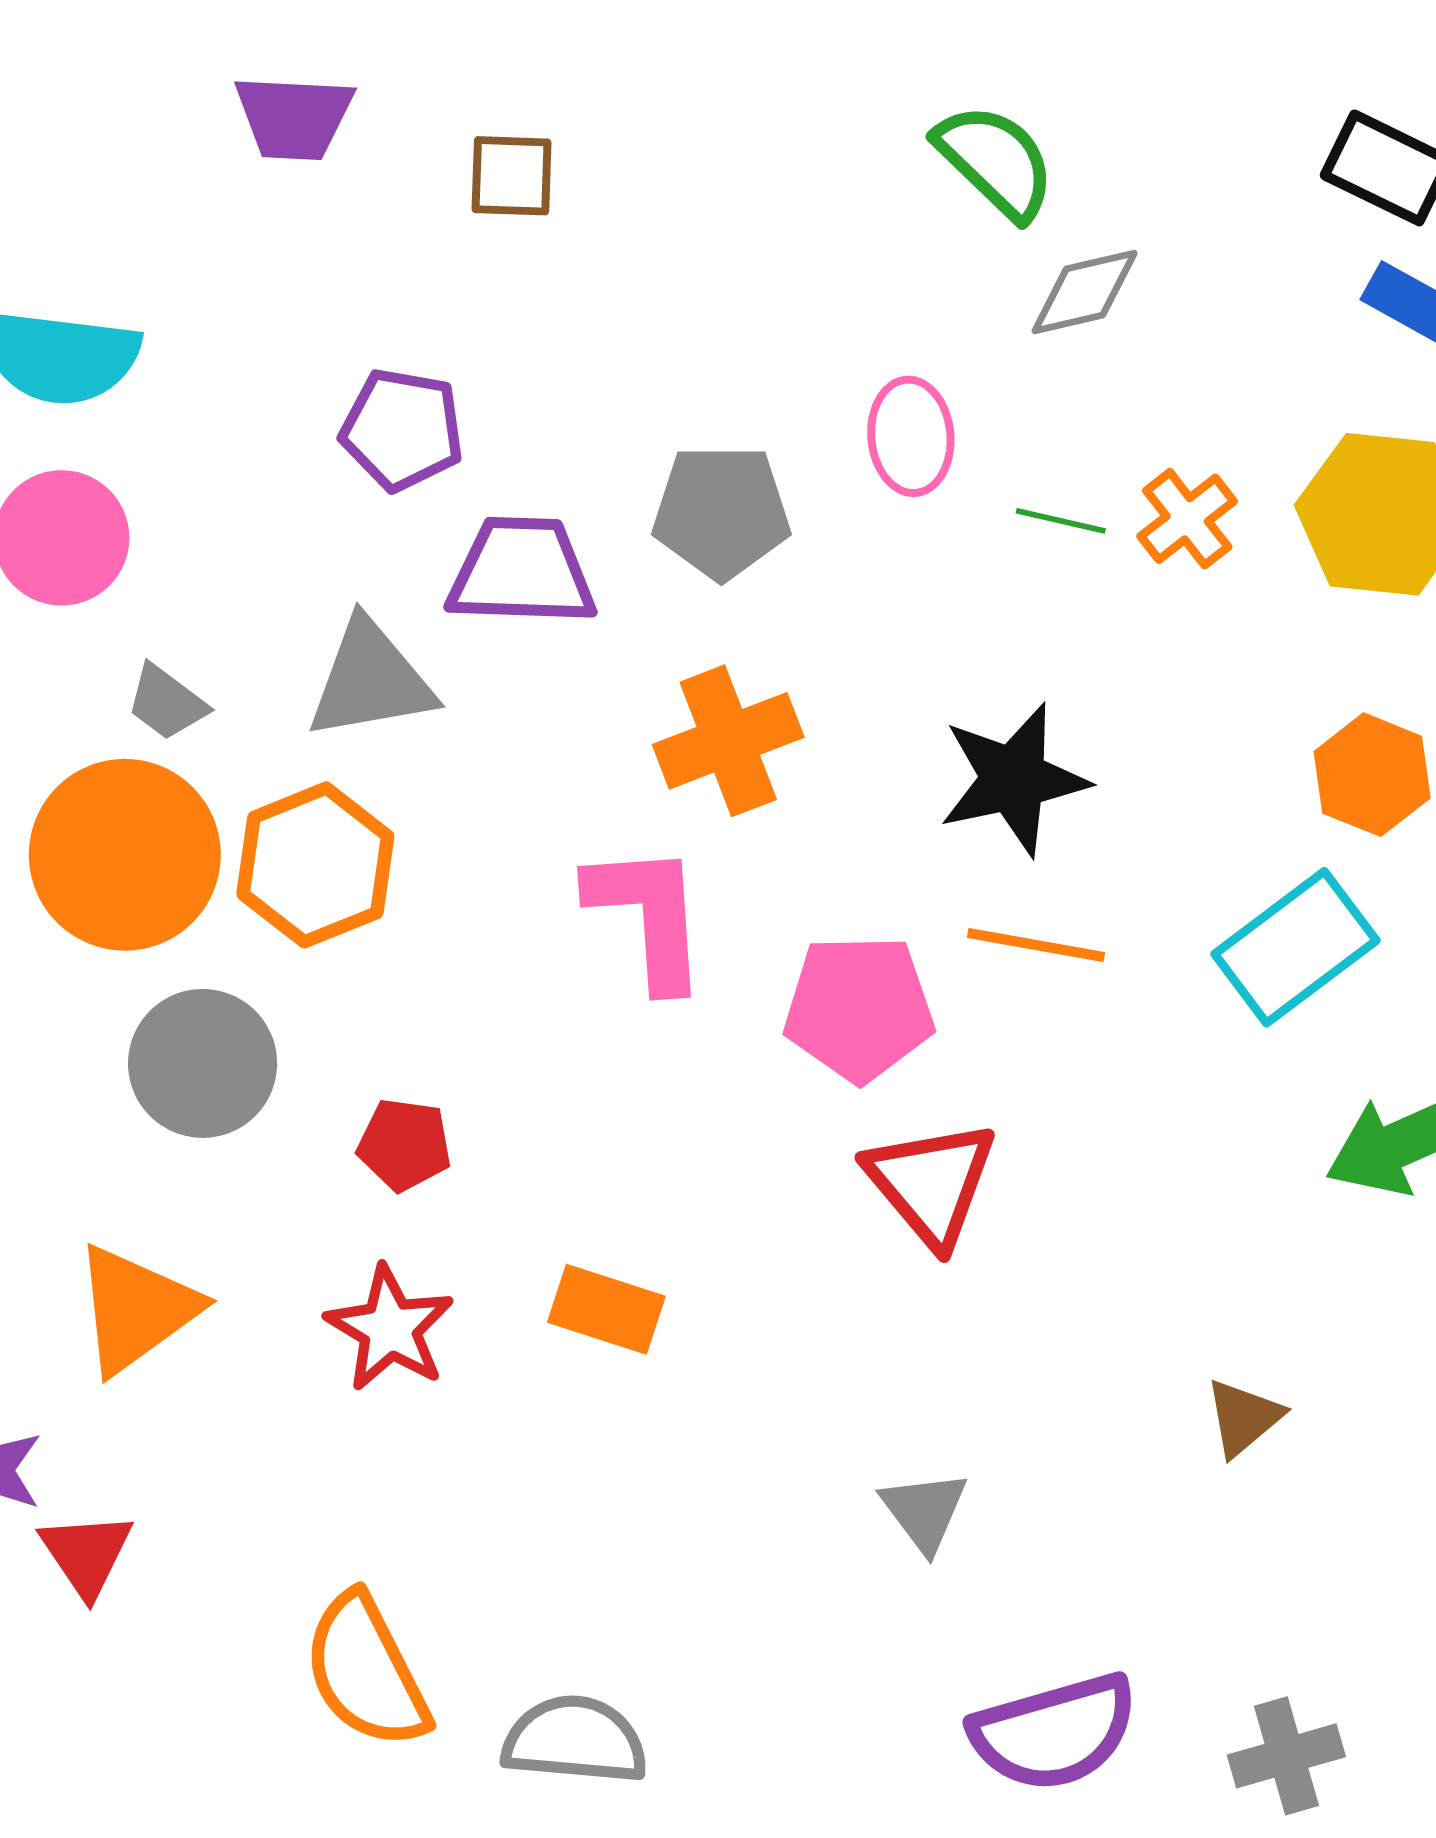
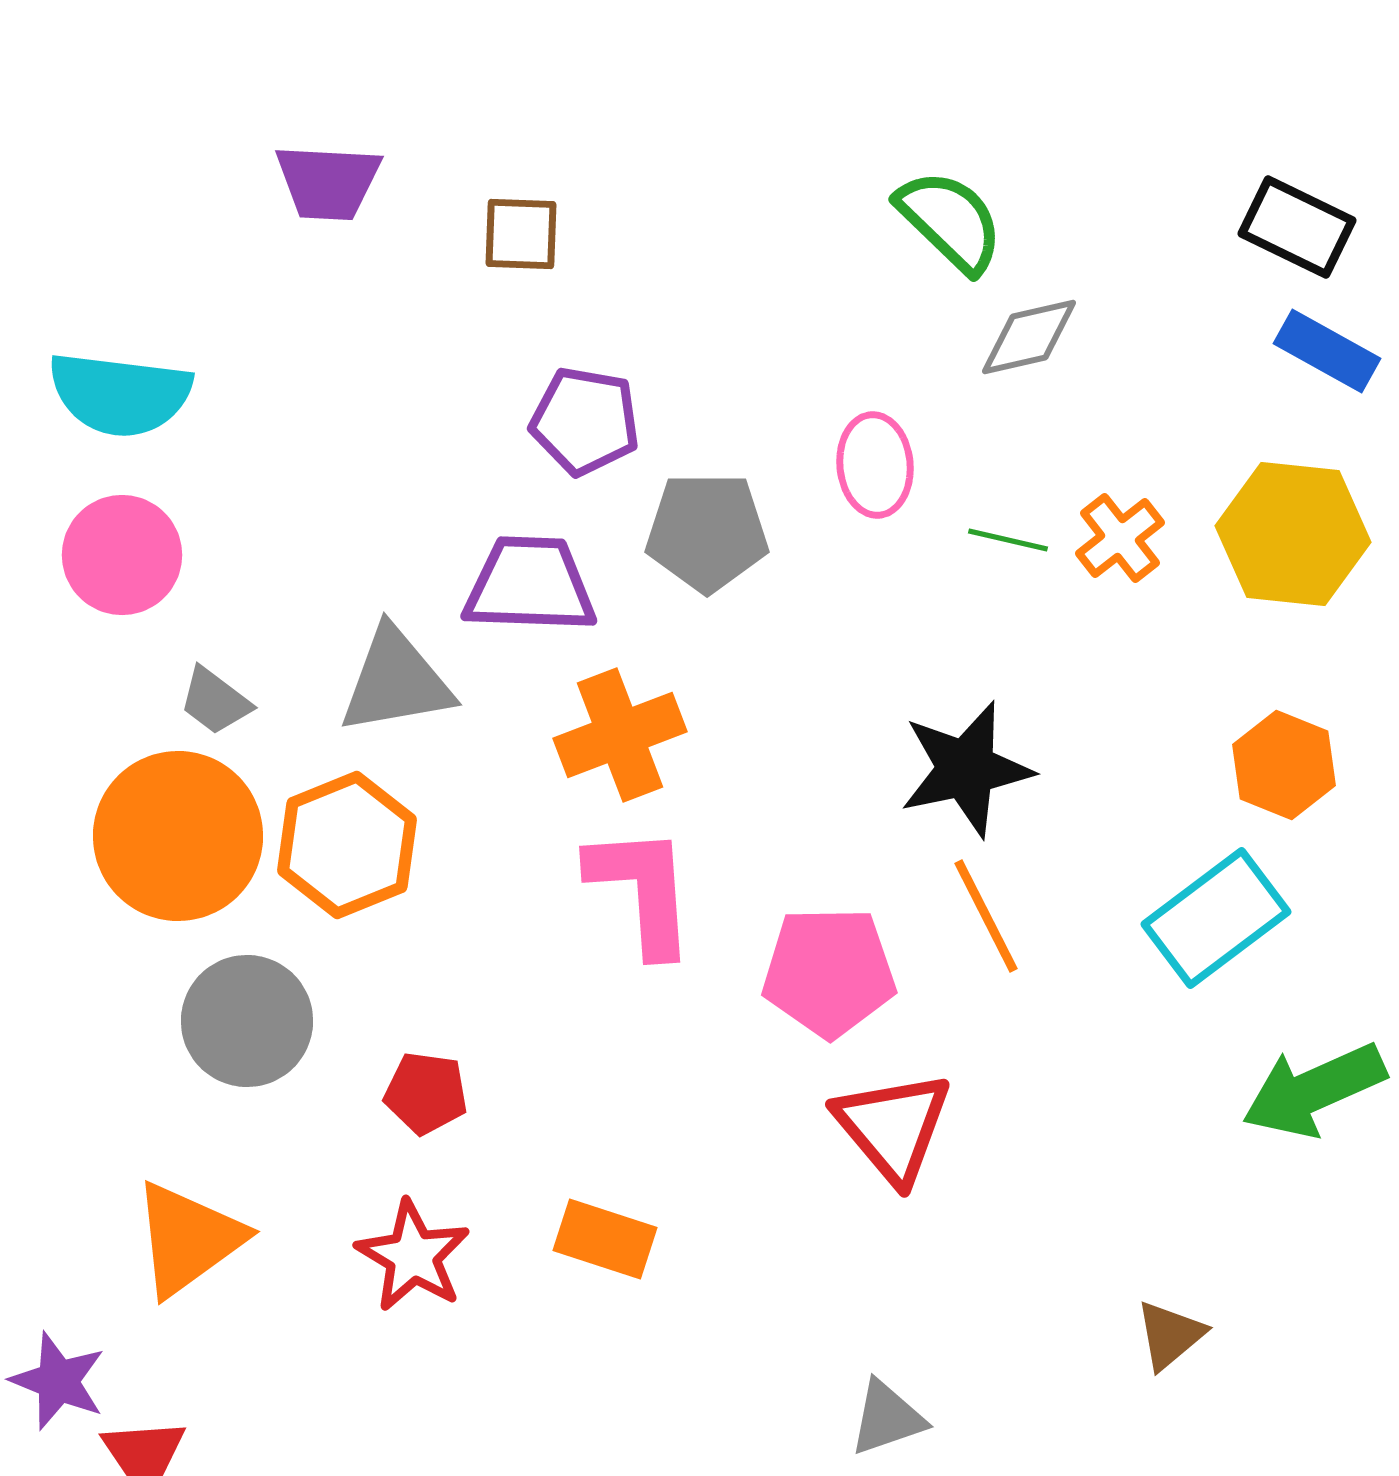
purple pentagon: (402, 430) -> (585, 421), moved
orange cross: (728, 741) -> (620, 735), moved
orange line: (1036, 945) -> (986, 916), turned 53
gray triangle: (924, 1511) -> (887, 1418), turned 48

